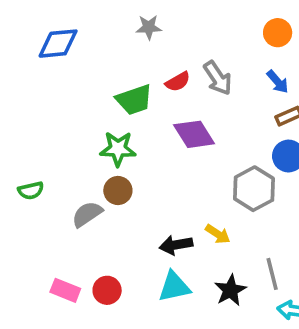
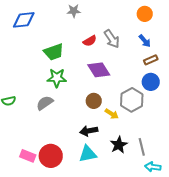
green trapezoid: (134, 100) -> (54, 52), moved
brown circle: (118, 190) -> (94, 101), moved
gray semicircle: (87, 214) -> (45, 103), moved
yellow arrow: (218, 234) -> (112, 114), moved
red circle: (107, 290) -> (51, 156), size x1.5
black star: (230, 290) -> (119, 145), moved

